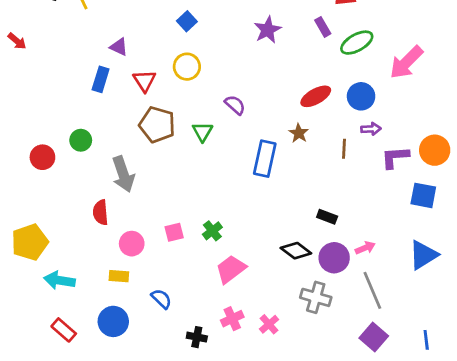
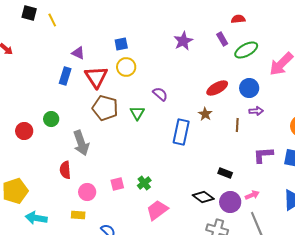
blue square: (187, 21) -> (121, 44), moved, turned 32
red triangle: (144, 81) -> (96, 77), size x1.4
purple L-shape: (395, 157) -> (263, 155), moved

